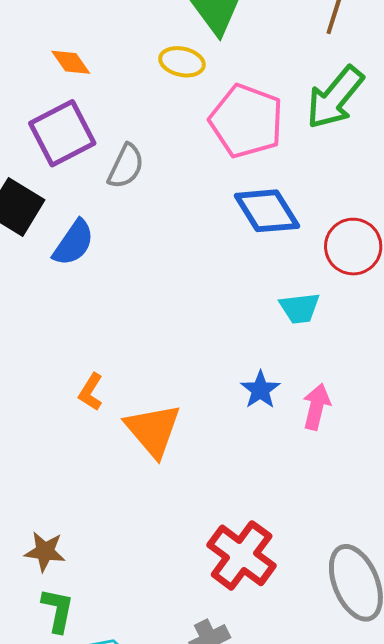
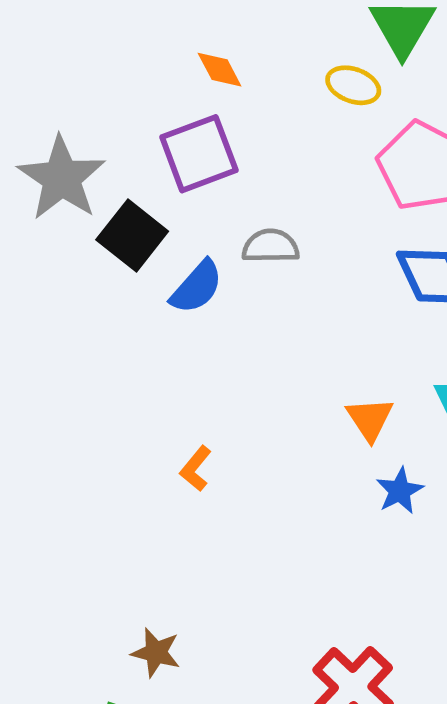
gray semicircle: (126, 166) -> (271, 246), moved, turned -123
orange triangle: (153, 430) -> (370, 419), moved, size x0.7
brown star: (45, 551) -> (156, 653), moved

